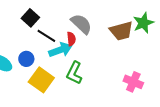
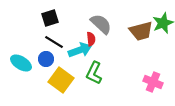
black square: (30, 18) -> (50, 18), turned 30
black line: (46, 36) -> (54, 42), moved

